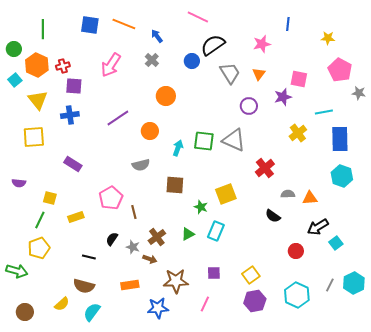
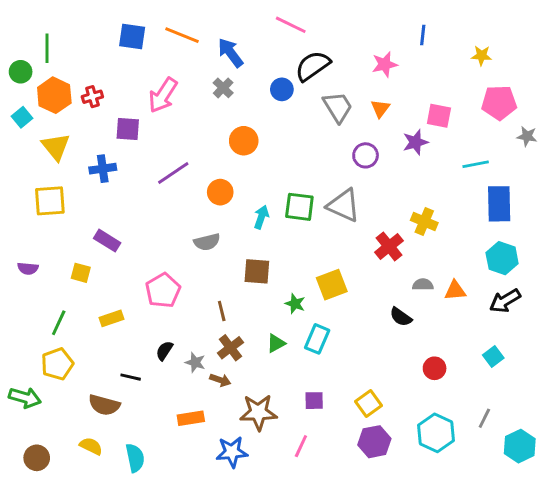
green line: (43, 29) -> (47, 48), moved
blue arrow: (157, 36) -> (230, 53), size x1.5
pink pentagon: (340, 70) -> (499, 103), turned -30
purple square: (74, 86) -> (128, 129), moved
yellow cross: (298, 133) -> (424, 221), moved, turned -30
yellow square: (50, 198) -> (81, 273), moved
brown line: (134, 212) -> (222, 311), moved
black arrow: (318, 227) -> (505, 301), moved
cyan hexagon: (354, 283) -> (520, 446), moved
brown semicircle: (84, 286) -> (104, 405), moved
yellow semicircle: (62, 304) -> (91, 446), turned -112
cyan semicircle: (92, 312) -> (135, 458), turned 132

